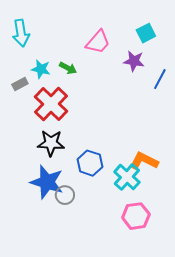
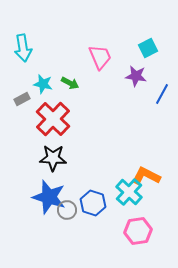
pink trapezoid: (98, 42) -> (100, 57), turned -64
blue hexagon: (90, 163) -> (93, 203), moved

